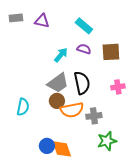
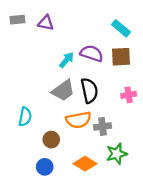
cyan rectangle: (84, 26) -> (121, 28), moved
purple semicircle: (84, 49) -> (92, 53), size x1.5
brown circle: (57, 101) -> (51, 140), moved
blue circle: (47, 146) -> (45, 167), moved
orange diamond: (62, 149) -> (85, 164), moved, turned -40

